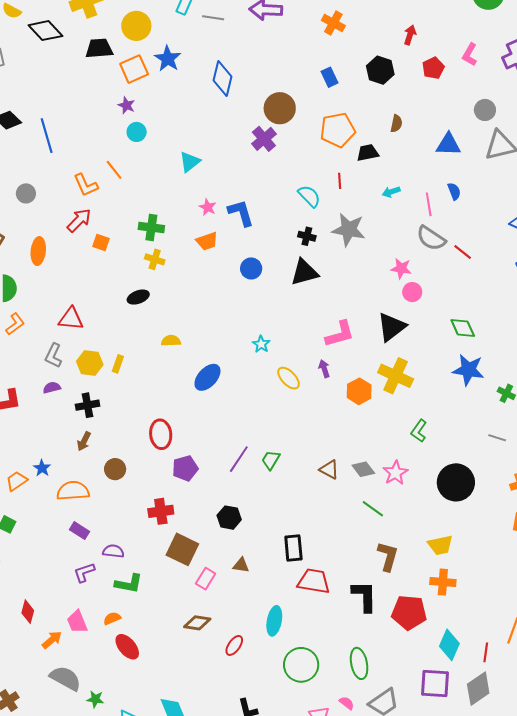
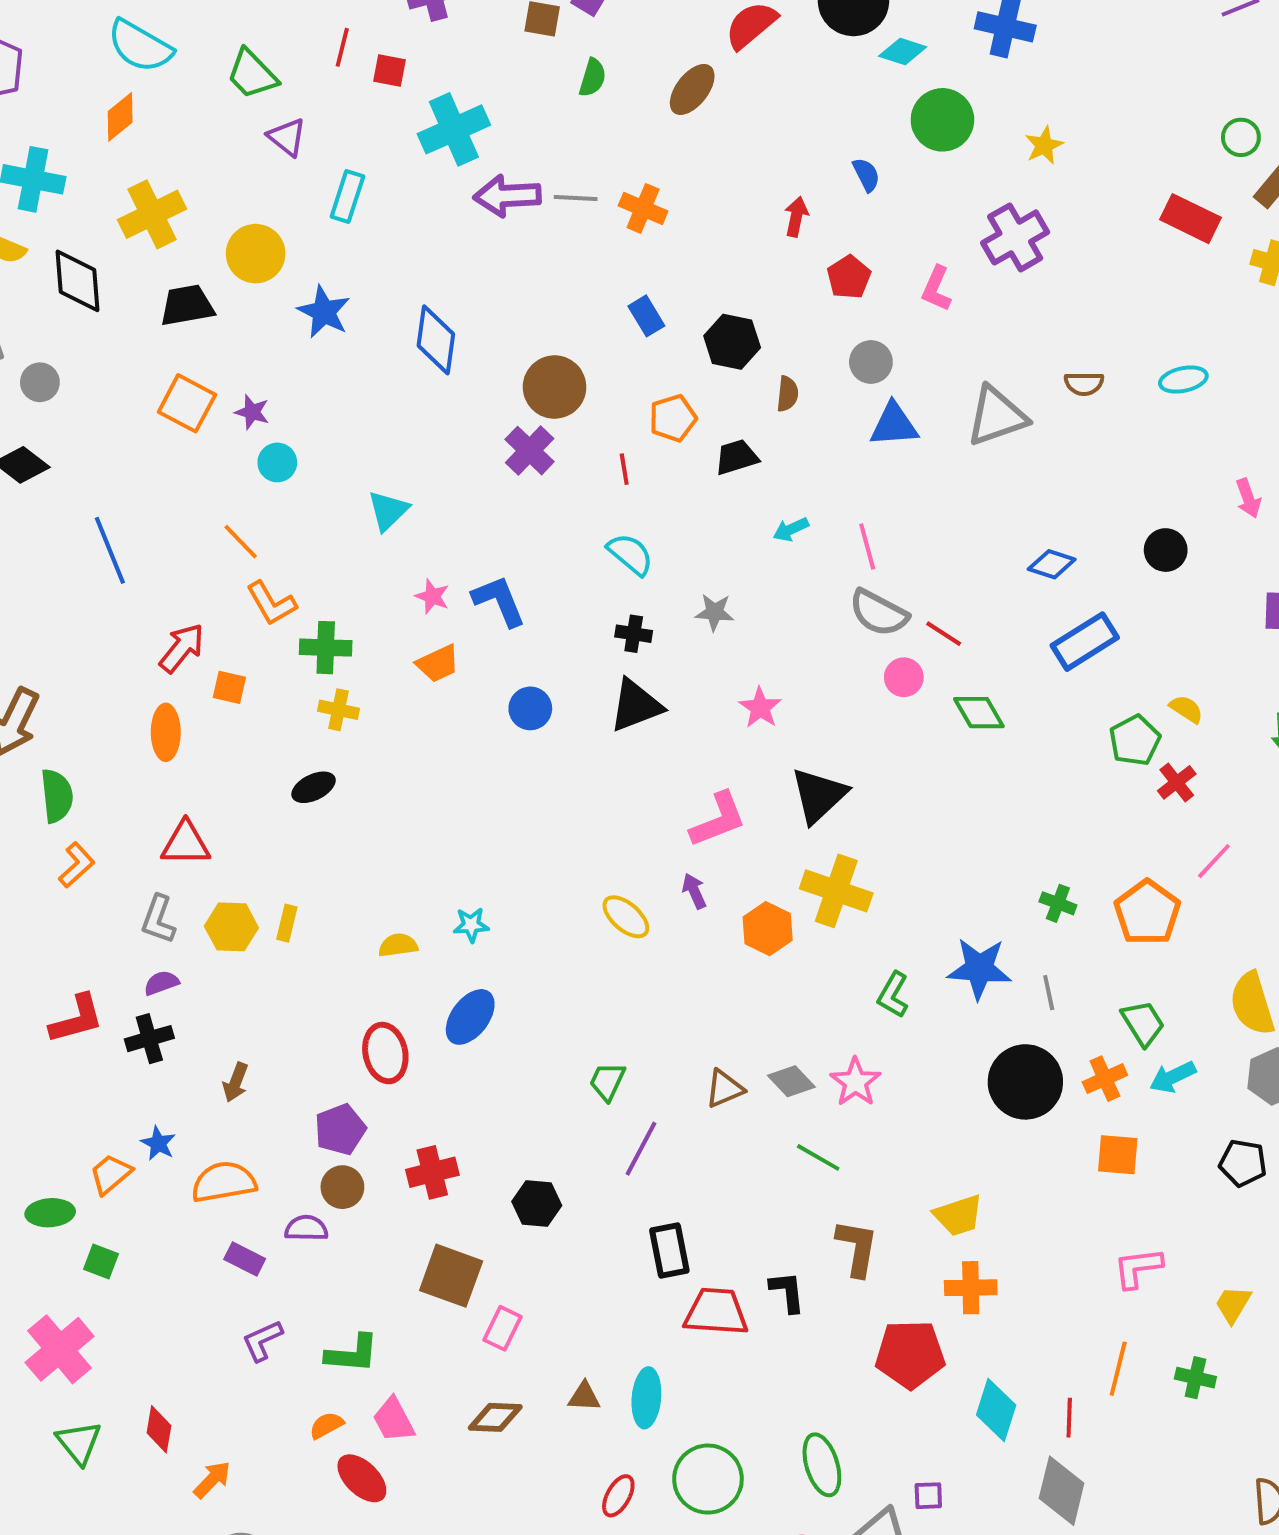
gray line: (213, 18) -> (576, 198), moved
black diamond: (45, 31) -> (77, 281), turned 44
pink L-shape: (470, 55) -> (936, 289), moved
orange square: (134, 69) -> (187, 403), moved, turned -32
black hexagon: (380, 70) -> (732, 342), moved
gray circle: (485, 110) -> (871, 362), moved
orange pentagon: (338, 130) -> (673, 418), size x0.7
blue line: (47, 136) -> (110, 550), moved
red line: (340, 181) -> (624, 469), moved
orange L-shape: (86, 185) -> (271, 603), moved
blue semicircle: (454, 191) -> (866, 175), moved
gray circle: (26, 193) -> (40, 382), moved
gray star: (349, 230) -> (715, 612), size x0.6
orange ellipse: (38, 251) -> (166, 732), moved
pink star: (401, 268) -> (760, 708), moved, turned 30
pink circle: (412, 292) -> (904, 677), moved
green diamond: (463, 328) -> (979, 713), moved
yellow semicircle: (171, 341) -> (398, 945), moved
cyan star: (261, 344) -> (471, 925), moved, turned -30
blue star: (468, 370) -> (979, 968), moved
blue ellipse: (207, 377) -> (470, 1017), moved
black cross: (87, 405) -> (149, 1039), moved
gray line: (497, 438) -> (1049, 993), turned 66
purple line: (239, 459) -> (641, 1149), moved
purple pentagon: (185, 468) -> (340, 1129), moved
brown circle: (115, 469) -> (342, 1187), moved
brown triangle: (329, 470) -> (724, 1089), turned -45
black circle: (456, 482) -> (1025, 1082), moved
red cross: (161, 511) -> (432, 1172), moved
purple semicircle: (113, 551) -> (306, 1228), moved
brown triangle: (241, 565) -> (584, 1397), moved
black L-shape: (364, 596) -> (787, 1292), moved, size x0.7
pink trapezoid: (77, 622) -> (394, 1420), moved
red ellipse: (234, 645) -> (618, 1496), moved
purple square: (435, 683) -> (928, 1496), moved, size x0.5
gray diamond: (478, 689) -> (1062, 1491), turned -36

